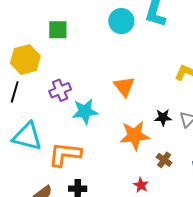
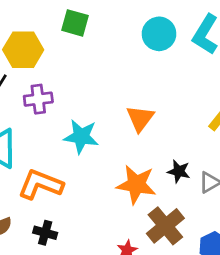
purple cross: (60, 90) -> (38, 99), moved
brown cross: (164, 160) -> (165, 226), size x1.8

